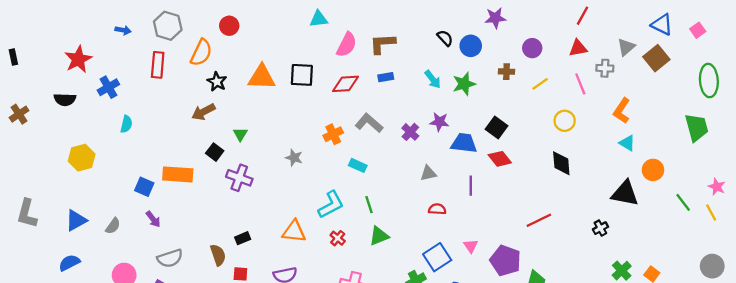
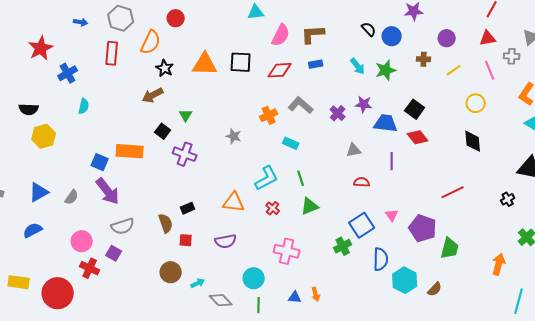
black semicircle: (65, 100) -> (29, 109), moved
purple arrow: (153, 219) -> (108, 191), size x1.8

